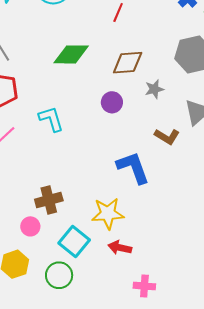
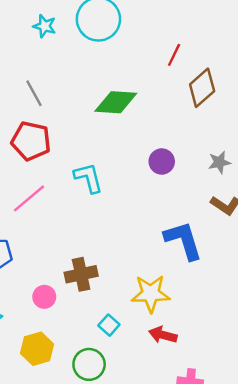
brown diamond: (128, 63) -> (202, 88), moved, turned -40
gray star: (154, 89) -> (219, 162), moved
pink circle: (30, 226) -> (44, 297), moved
cyan square: (74, 241) -> (109, 325), size x0.6

